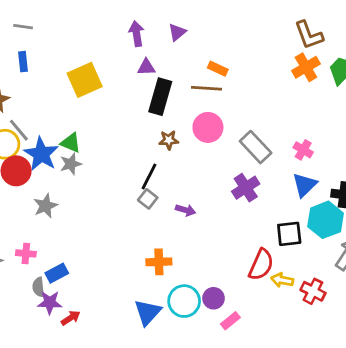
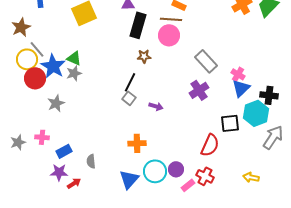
pink circle: (208, 127) -> (169, 35), moved
pink cross: (303, 150) -> (238, 74), moved
yellow arrow: (282, 280) -> (251, 177), moved
gray semicircle: (38, 287) -> (91, 161), moved
red cross: (313, 291) -> (205, 176), moved

